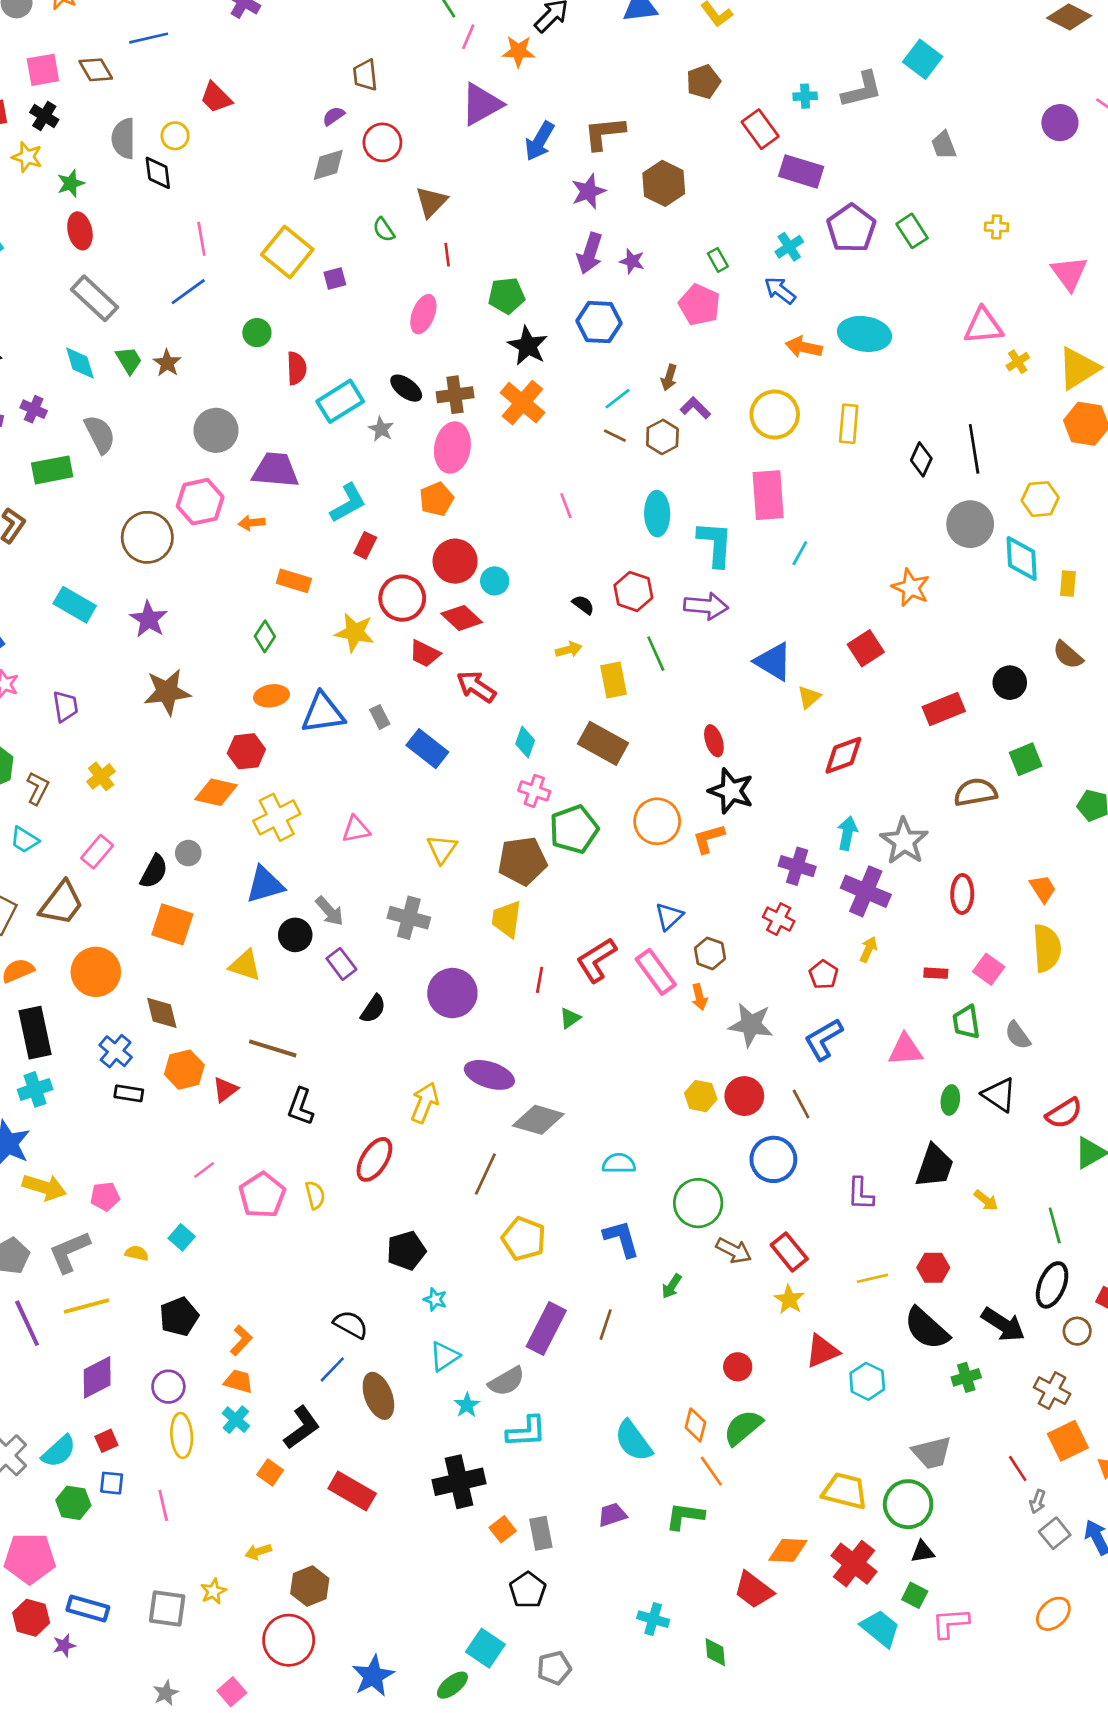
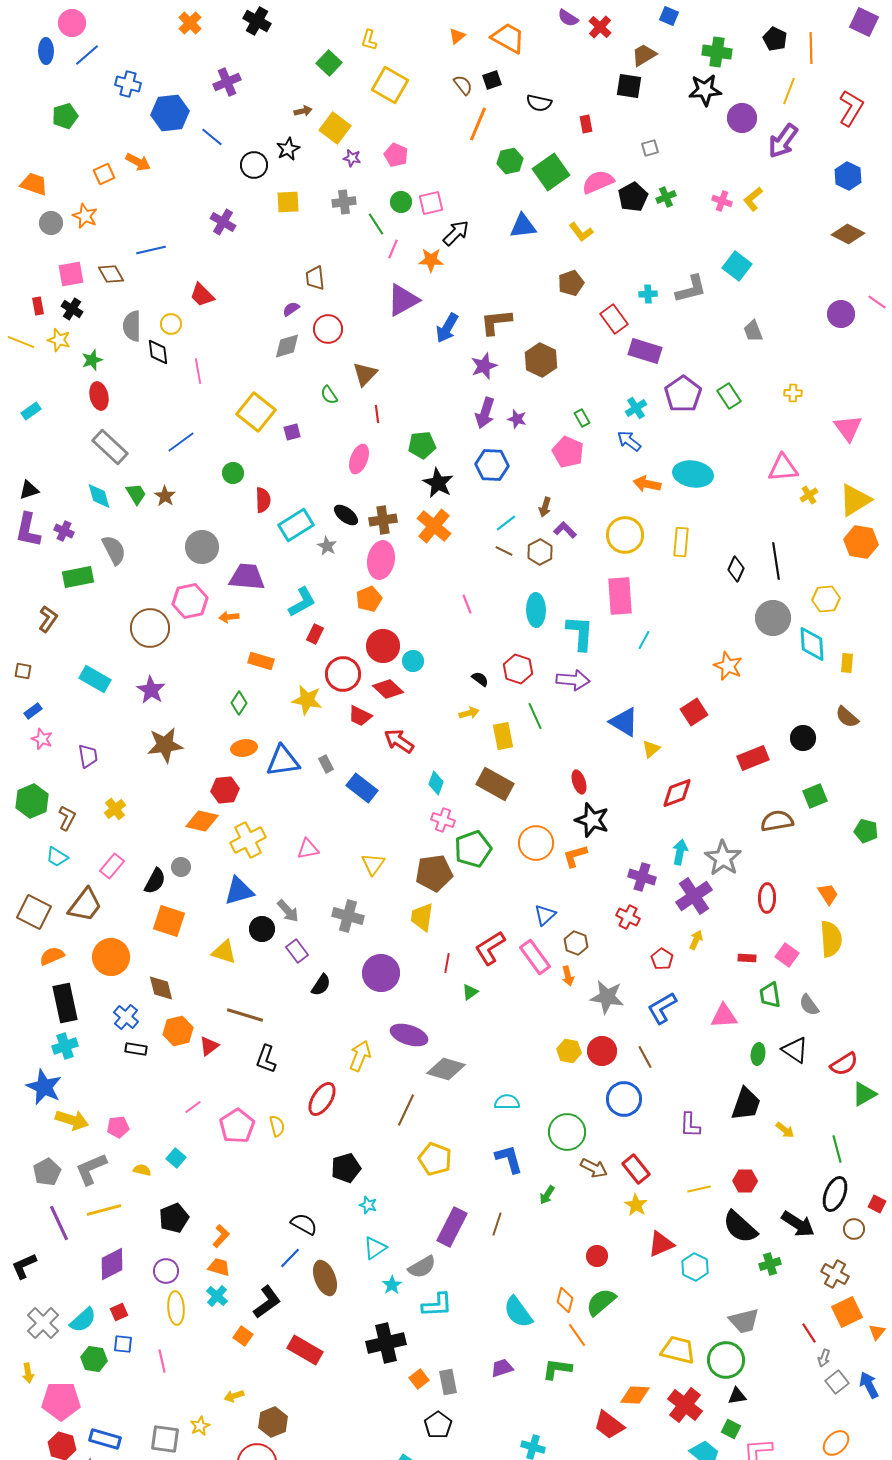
pink line: (201, 239) -> (198, 371), moved
purple cross: (866, 891) -> (694, 896), turned 33

